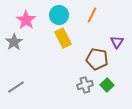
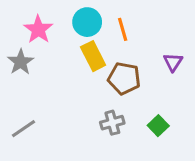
orange line: (92, 15) -> (123, 29), moved, turned -42
brown pentagon: (97, 59) -> (124, 78), moved
gray cross: (85, 85) -> (112, 123), moved

